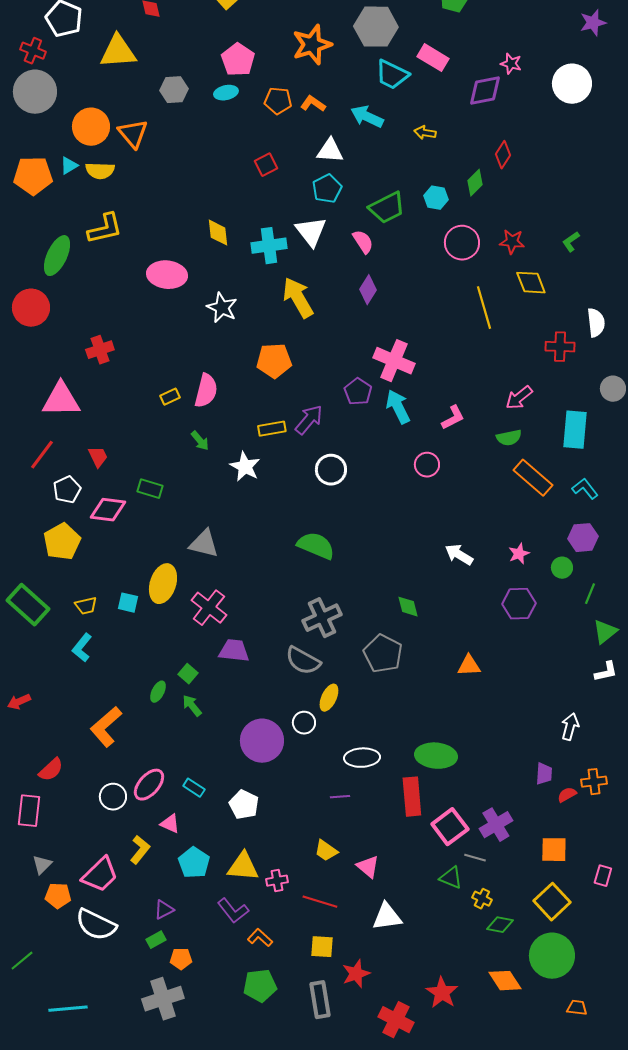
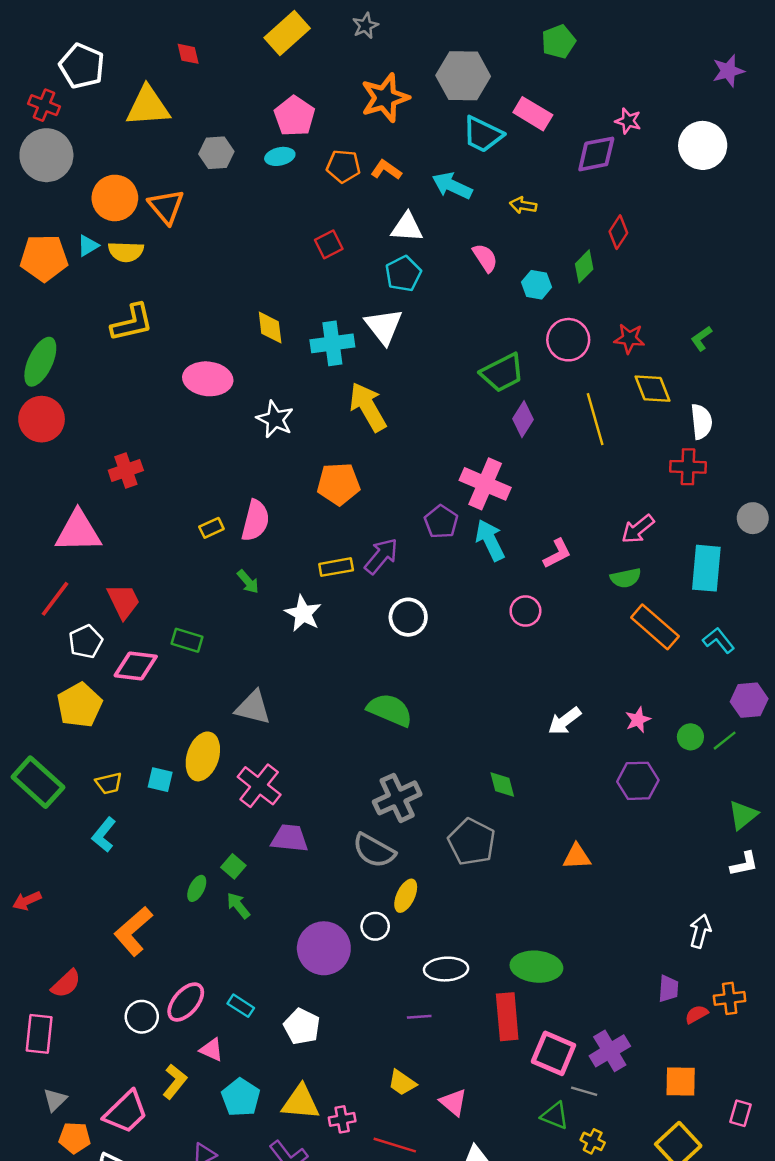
green trapezoid: (387, 208) -> (502, 373), moved
pink semicircle: (363, 242) -> (485, 258), moved
green ellipse: (57, 256) -> (40, 362), moved
purple diamond: (368, 290) -> (523, 419), moved
white semicircle: (596, 323) -> (701, 422), moved
red trapezoid: (98, 457) -> (123, 601), size x1.4
purple hexagon: (583, 538) -> (749, 700), moved
white arrow: (459, 555) -> (565, 721), turned -68
green line: (590, 594) -> (725, 741), moved, turned 30
pink square: (450, 827) -> (554, 1053), turned -30

